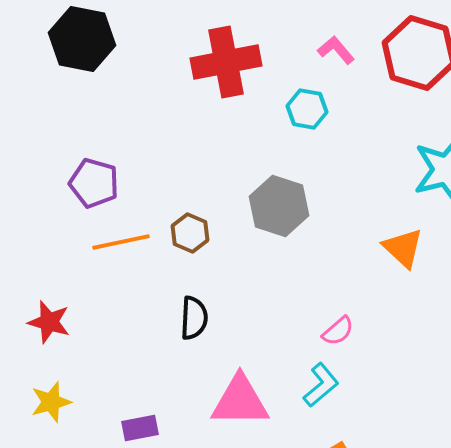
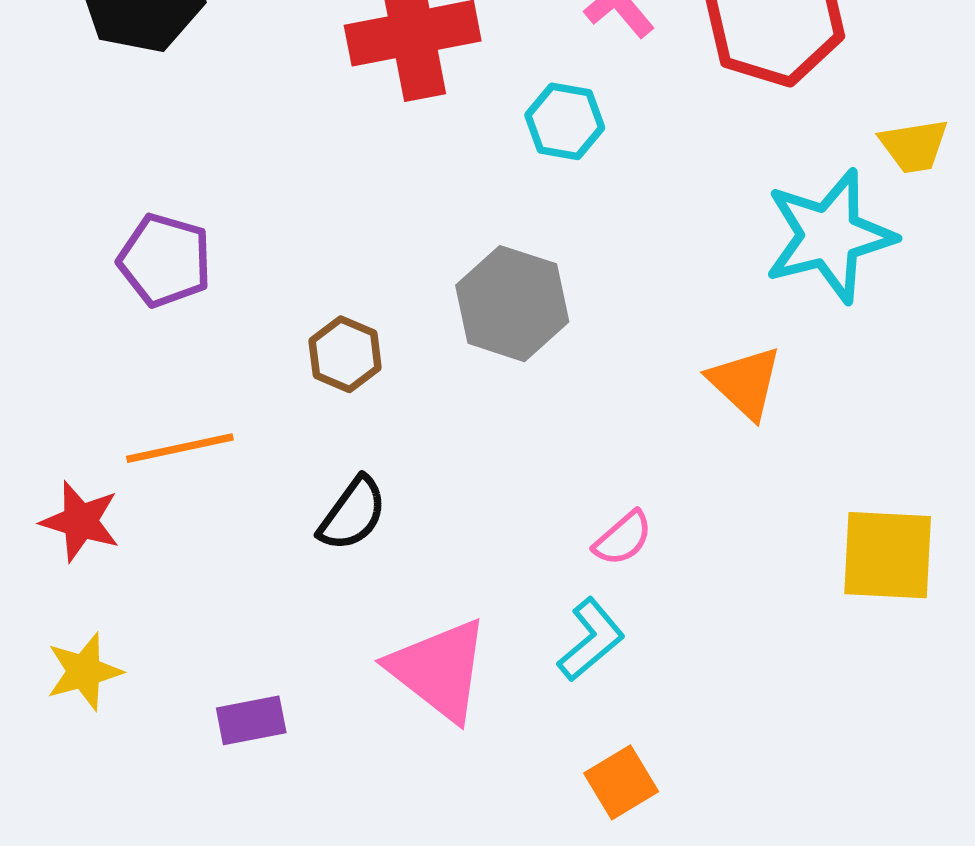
orange line: (121, 242) -> (180, 448), moved
black semicircle: (194, 318) -> (353, 514), turned 33
pink triangle: (240, 401) -> (439, 670), turned 38

